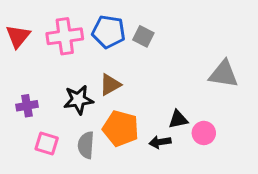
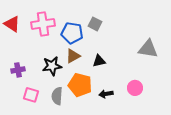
blue pentagon: (109, 32) -> (72, 33), moved
red triangle: (18, 36) -> (12, 24), turned -36
black triangle: (178, 119) -> (99, 61), moved

